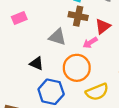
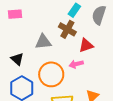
gray triangle: (57, 37) -> (43, 42), turned -42
pink arrow: (90, 43) -> (76, 64), moved

